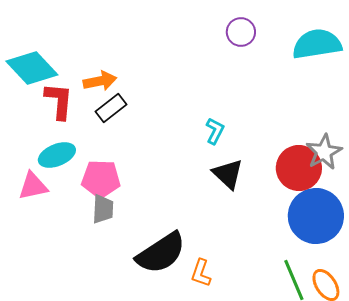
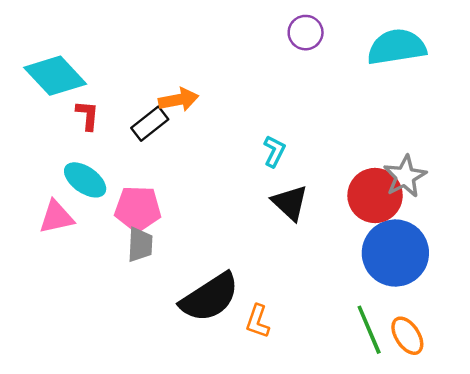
orange arrow: (100, 81) -> (179, 100), moved
red L-shape: (59, 101) -> (87, 115), size x0.7
cyan ellipse: (57, 155) -> (85, 180), turned 57

